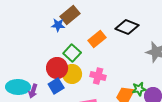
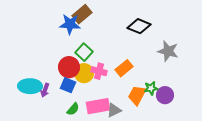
blue star: (58, 25) -> (70, 24), size x1.5
orange rectangle: (97, 39) -> (124, 68), moved
pink cross: (98, 76) -> (99, 71), moved
blue square: (56, 86) -> (68, 85), turned -35

